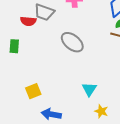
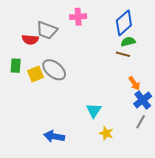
gray ellipse: (72, 42) -> (54, 70), moved
yellow square: (33, 91) -> (35, 74), moved

